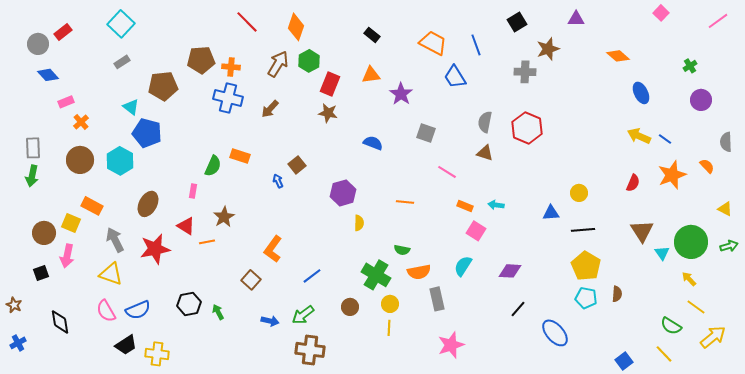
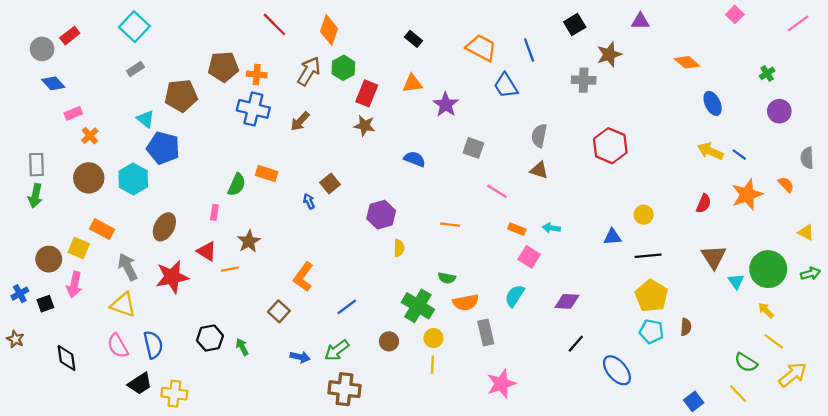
red hexagon: (527, 128) -> (610, 146), moved
blue semicircle: (138, 310) -> (153, 345), turned -80
blue cross: (18, 343) -> (20, 294), moved

